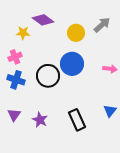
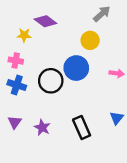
gray arrow: (102, 25) -> (102, 14), moved
yellow circle: (76, 33) -> (90, 40), moved
pink cross: (15, 57) -> (16, 61), turned 32

